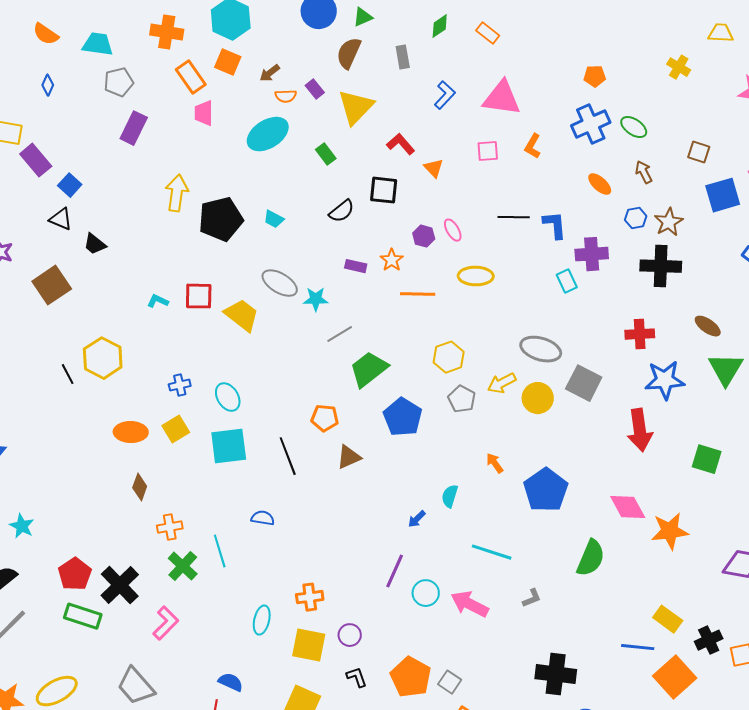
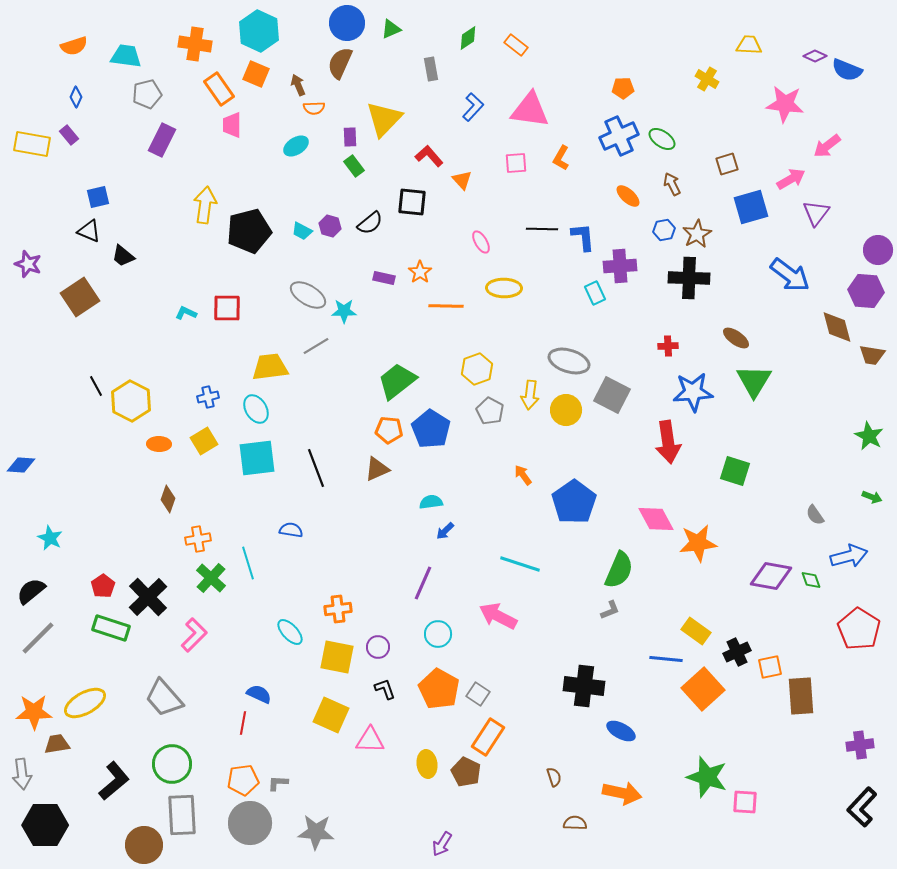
orange semicircle: (46, 34) -> (74, 46), turned -52
brown semicircle: (349, 53) -> (340, 63), moved
brown arrow: (270, 73) -> (298, 85), turned 105
purple rectangle: (315, 89) -> (350, 137), moved, turned 36
cyan ellipse: (268, 134) -> (296, 146), size x0.6
brown square: (699, 152) -> (727, 164), turned -35
purple rectangle: (36, 160) -> (69, 135), moved, size x0.6
blue square: (70, 185) -> (98, 197), turned 35
purple hexagon: (424, 236) -> (330, 226), moved
yellow trapezoid: (242, 315) -> (270, 367), moved, turned -45
gray line: (340, 334) -> (316, 346), moved
red cross: (640, 334) -> (668, 346), size x0.7
yellow hexagon: (103, 358) -> (131, 401), moved
yellow arrow: (502, 383) -> (530, 395), turned -56
orange pentagon: (325, 418) -> (389, 430), moved
orange ellipse: (131, 432) -> (159, 444), size x0.7
cyan semicircle: (450, 496) -> (431, 502), moved, turned 65
red pentagon: (75, 574) -> (103, 586), size x0.7
cyan circle: (426, 593) -> (438, 634), moved
gray L-shape: (532, 598) -> (610, 610), moved
cyan ellipse: (262, 620) -> (290, 632), turned -56

